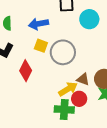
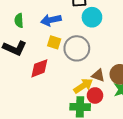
cyan circle: (89, 19) -> (92, 17), moved
red diamond: (26, 71) -> (39, 68), turned 45

